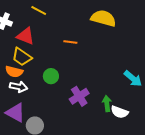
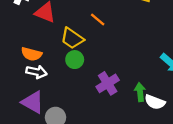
orange line: (70, 42) -> (98, 20), turned 32
yellow trapezoid: (22, 57) -> (72, 38), moved

